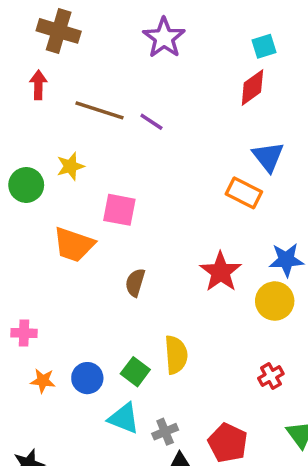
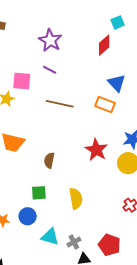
purple star: (164, 38) -> (50, 40), moved
cyan square: (264, 46) -> (118, 22), moved
brown line: (100, 110) -> (60, 104), moved
pink square: (119, 210) -> (22, 81), moved
green square: (135, 372) -> (39, 193), moved, turned -35

